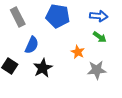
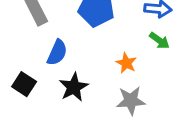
gray star: (97, 70) -> (131, 101), moved

